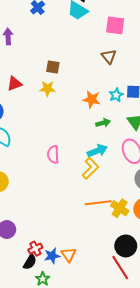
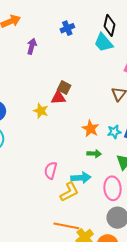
red triangle: (14, 84) -> (58, 98), moved
yellow star: (47, 89) -> (41, 111), moved
pink semicircle: (53, 155) -> (51, 170), moved

